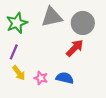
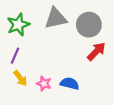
red arrow: (75, 48) -> (96, 51), moved

